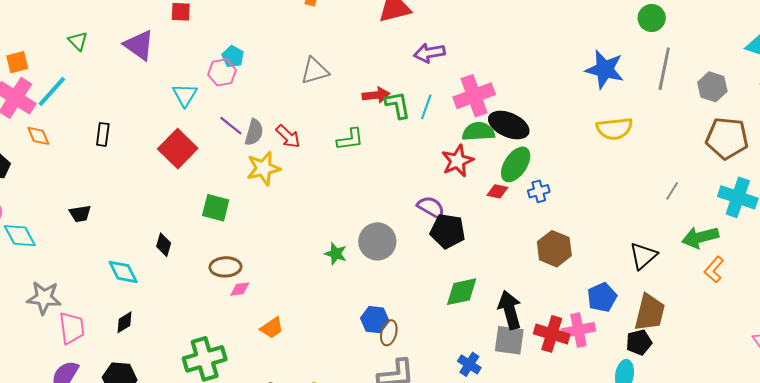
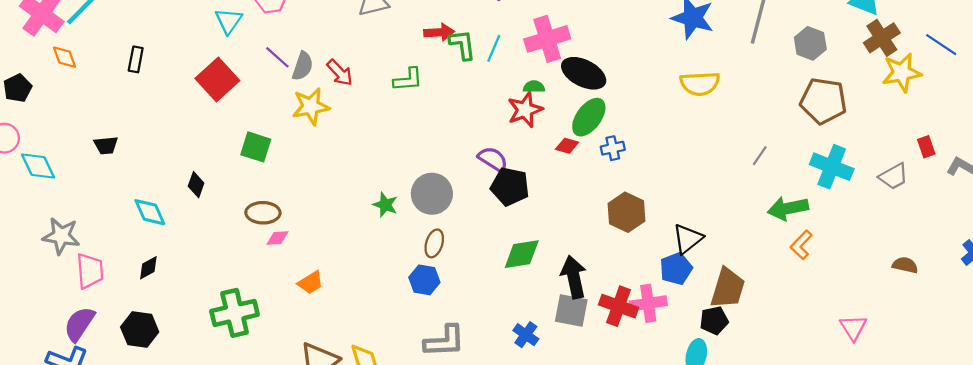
green semicircle: (478, 132) -> (534, 87), moved, size x0.6
black triangle: (643, 256) -> (688, 239), moved
brown ellipse: (389, 333) -> (434, 243), moved

